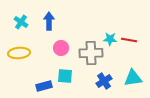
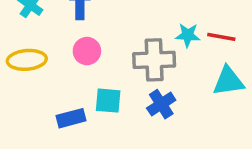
pink circle: (61, 48) -> (87, 51), moved
cyan triangle: (133, 78) -> (228, 81), moved
blue cross: (104, 81) -> (161, 104), moved

